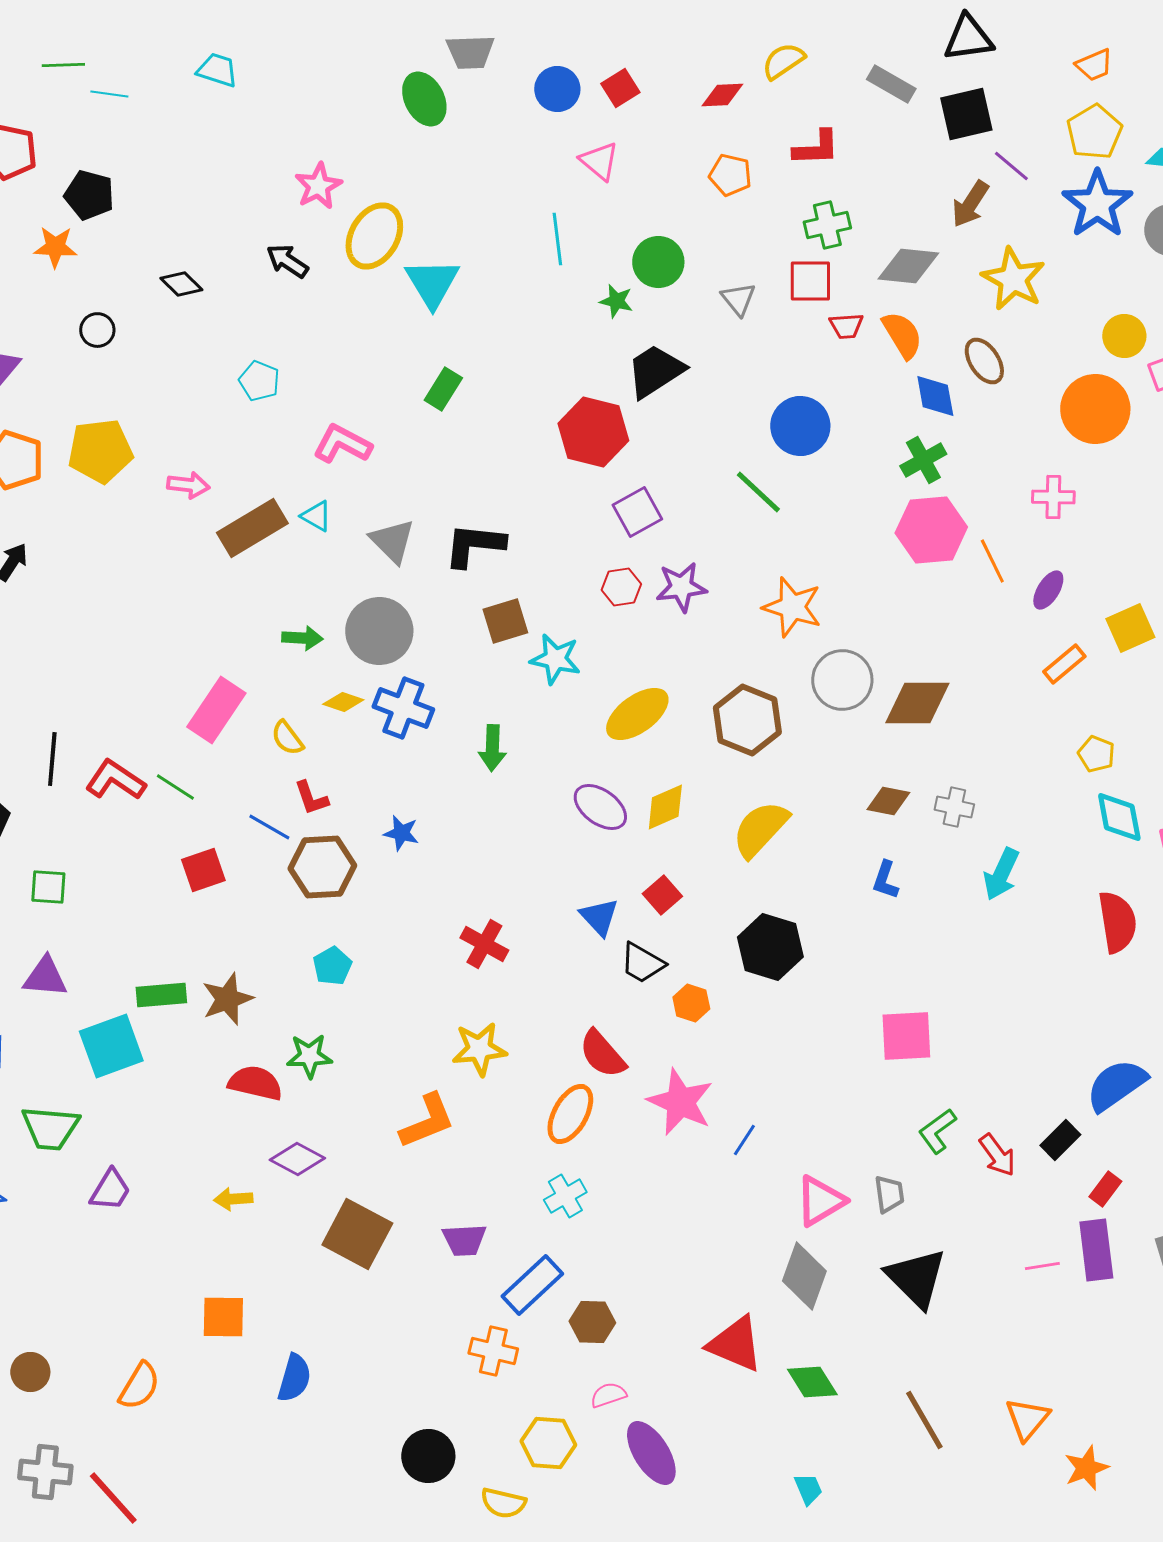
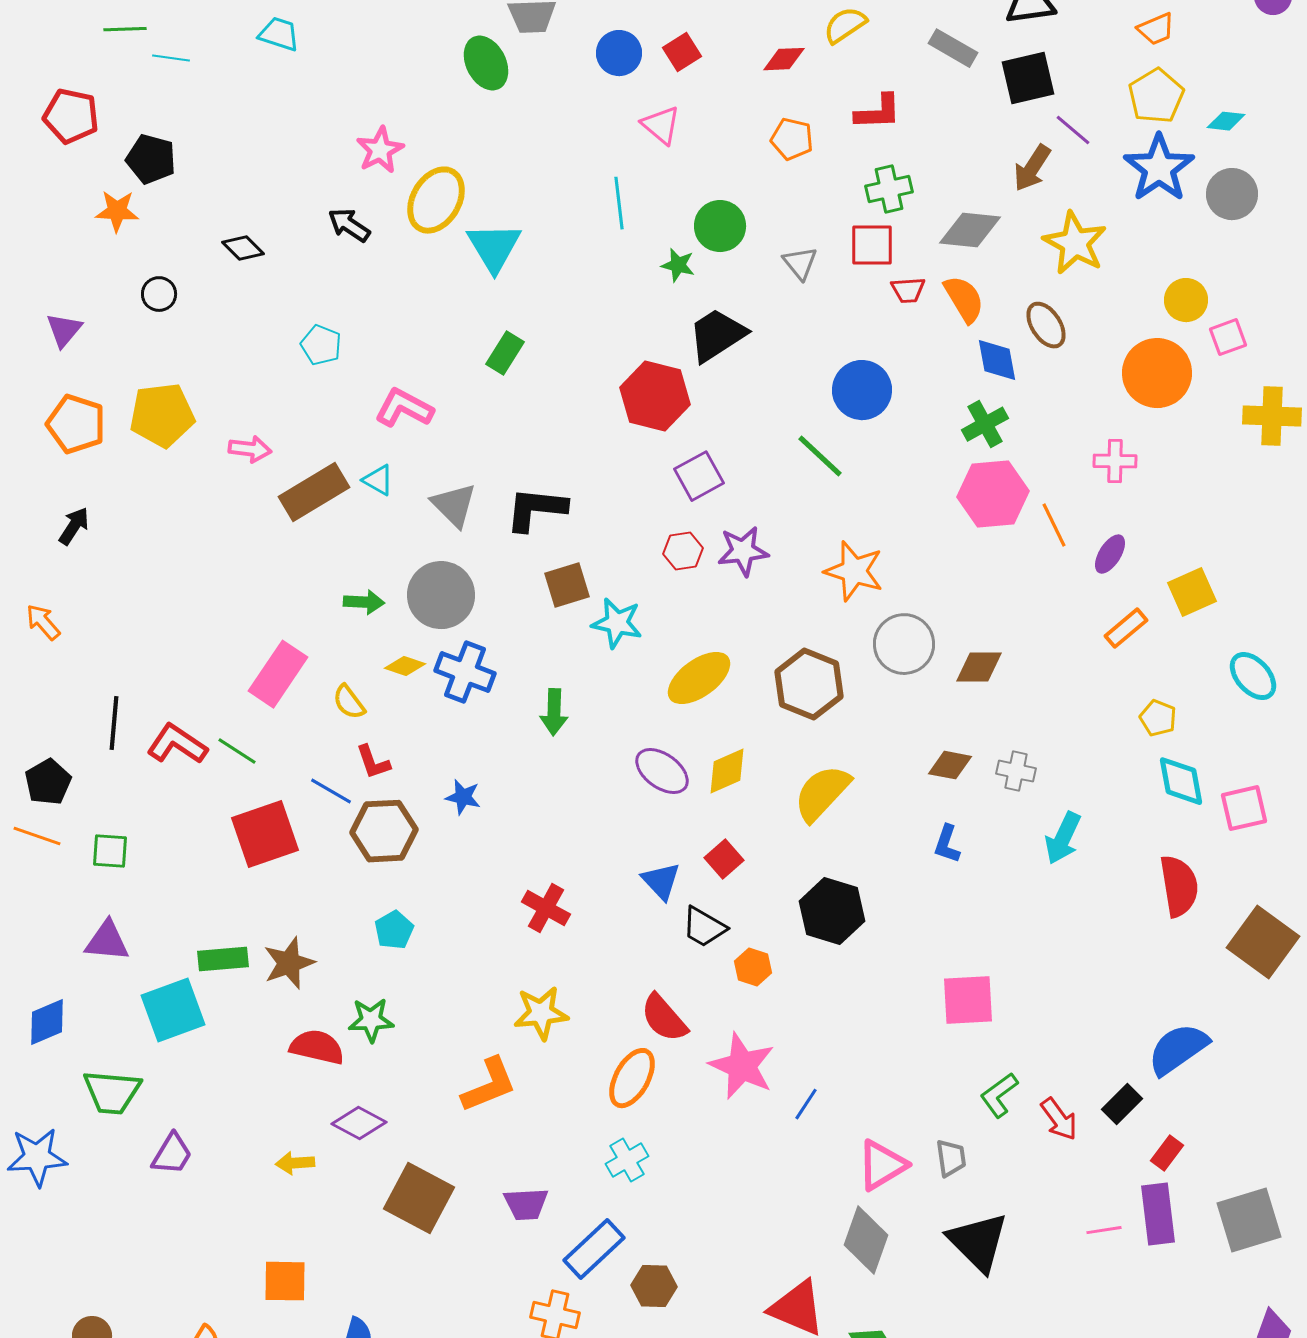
brown diamond: (917, 703) -> (979, 667), size x0.7
red square: (203, 870) -> (265, 834), size x1.5

